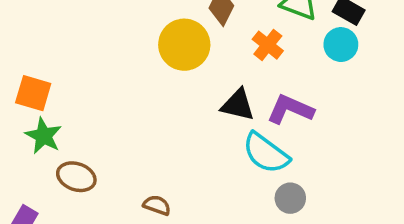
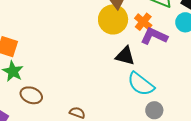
yellow circle: (184, 45) -> (113, 19), moved
purple L-shape: (290, 109) -> (154, 36), moved

